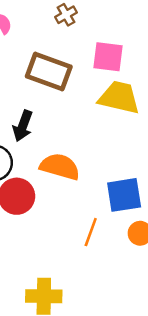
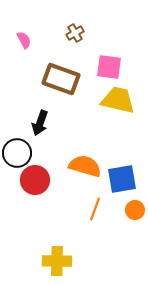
orange semicircle: (60, 167) -> (85, 166), moved

